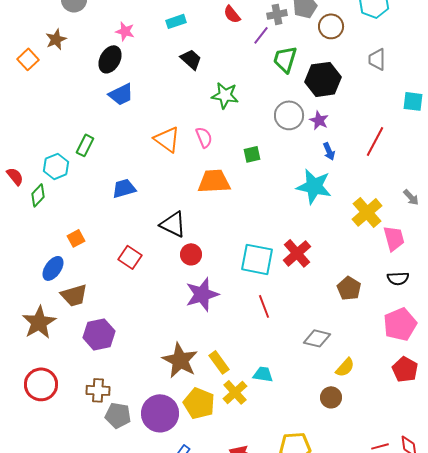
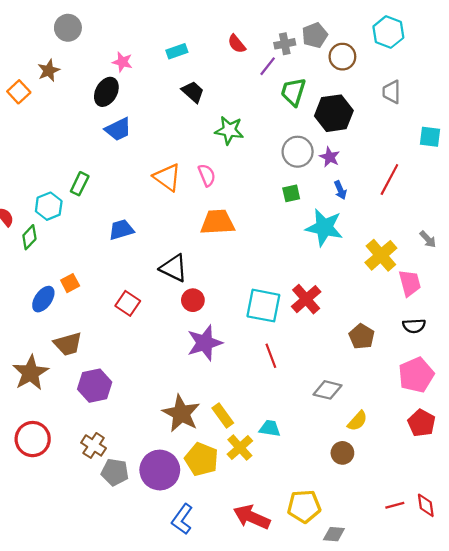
green square: (252, 154) -> (291, 193), moved
blue ellipse: (53, 268) -> (43, 299), moved
brown cross: (98, 390) -> (94, 445), turned 30

